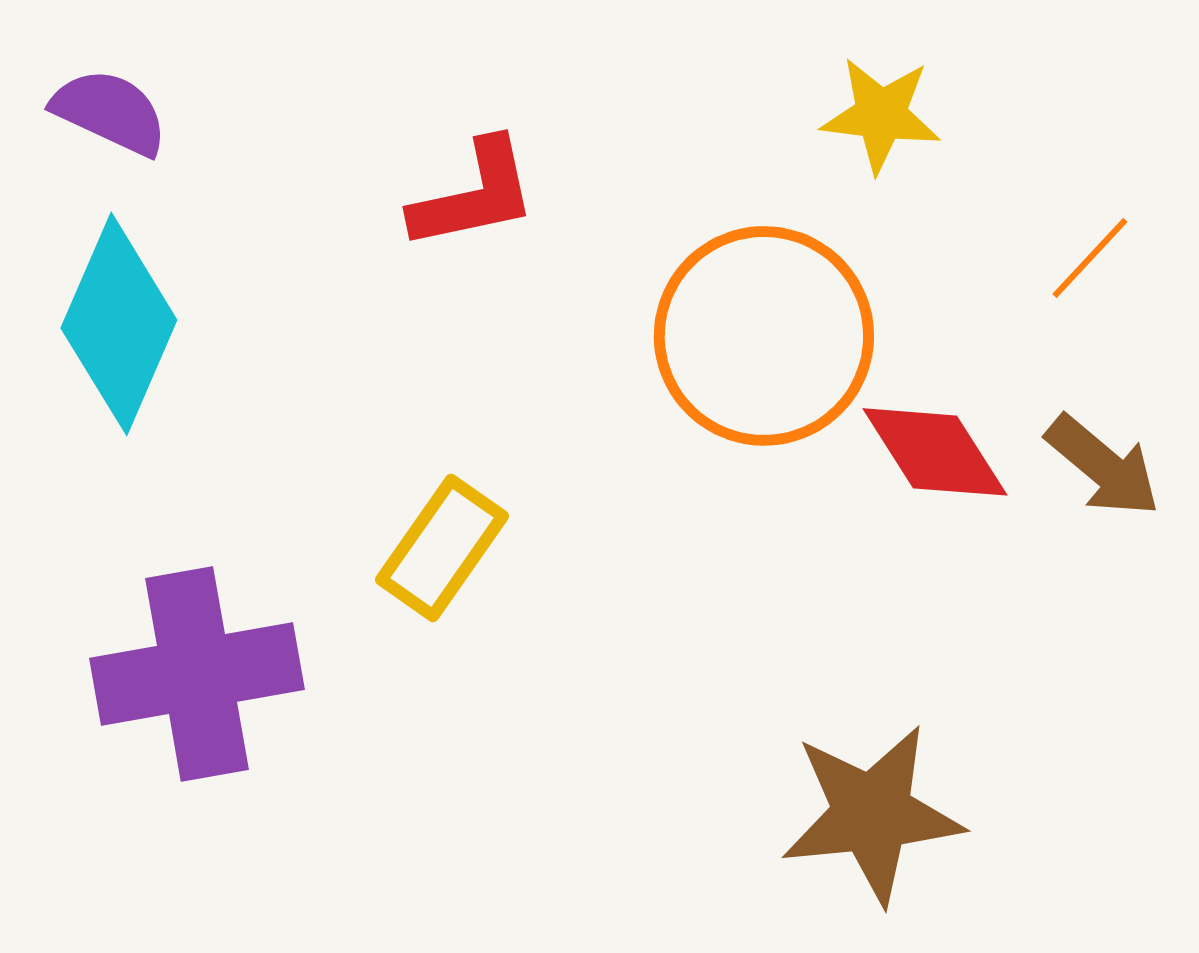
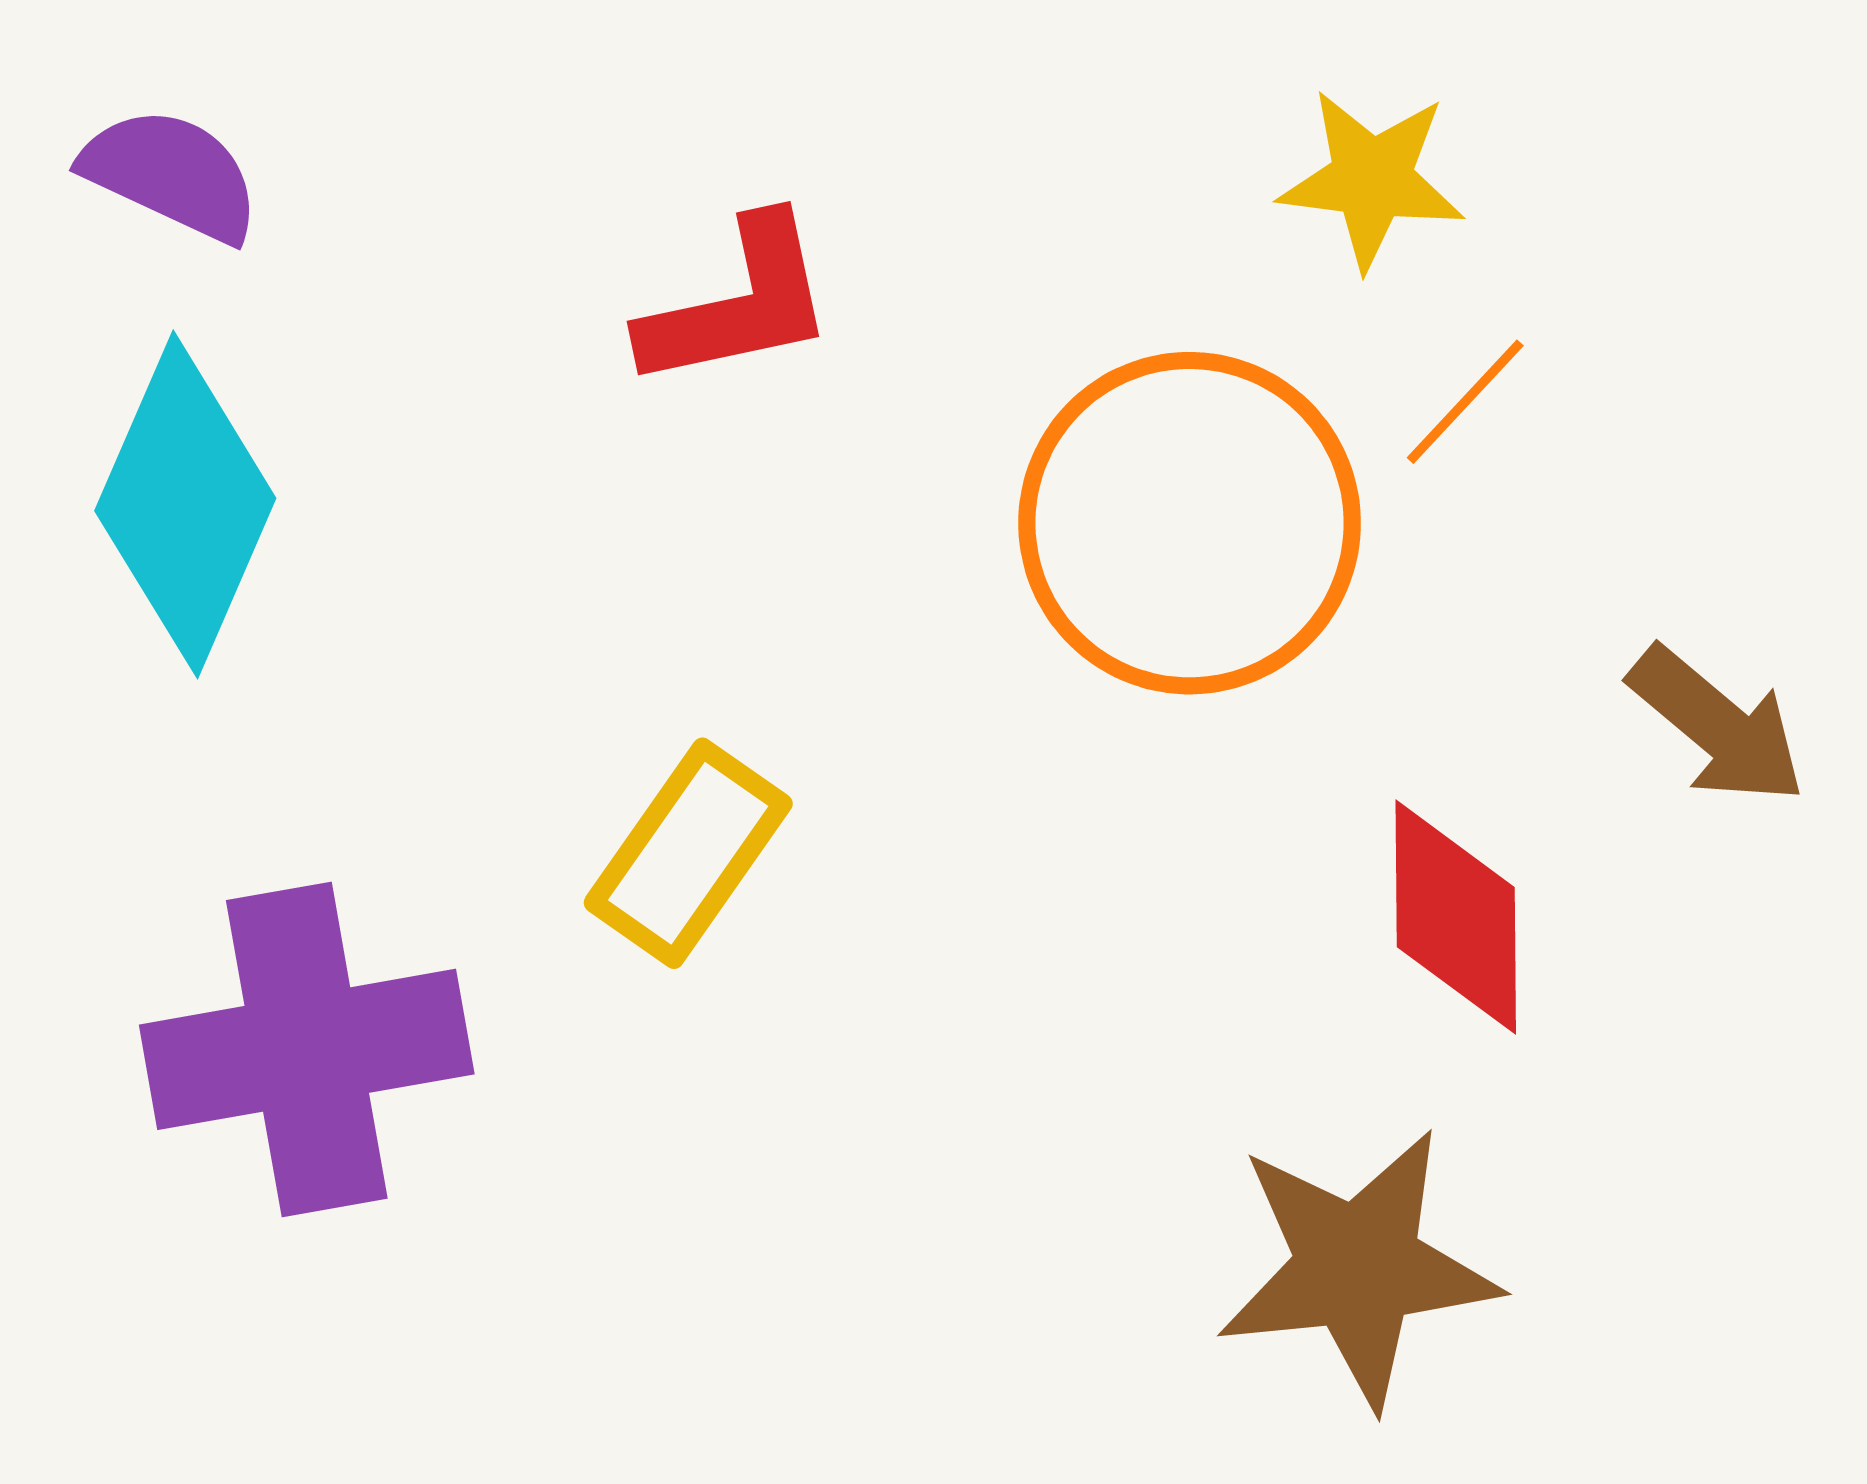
orange line: (1090, 258) -> (1465, 402), moved
red diamond: (935, 452) -> (1456, 917), moved, turned 32

